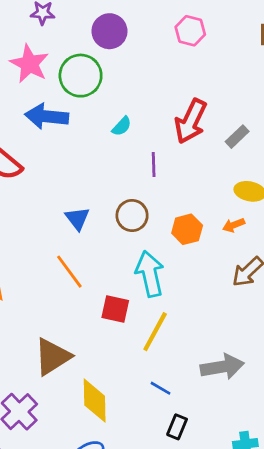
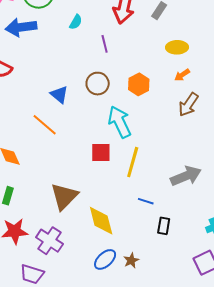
orange arrow: (234, 225) -> (182, 75), moved
orange line: (69, 272) -> (45, 125), moved

